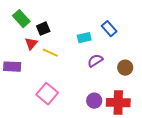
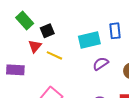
blue rectangle: (109, 29) -> (115, 31), turned 35
cyan rectangle: (84, 38) -> (89, 40), size x1.5

